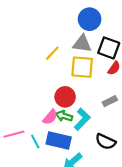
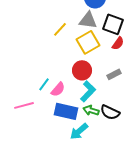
yellow square: (82, 67) -> (88, 42), turned -35
red circle: (65, 97) -> (82, 70), moved
green arrow: (64, 116) -> (91, 110), moved
cyan line: (35, 142) -> (44, 84), moved, turned 64

